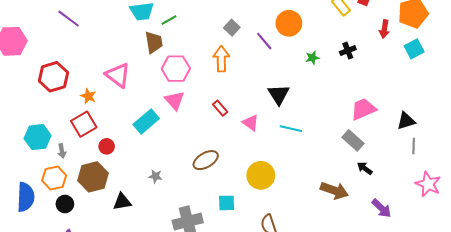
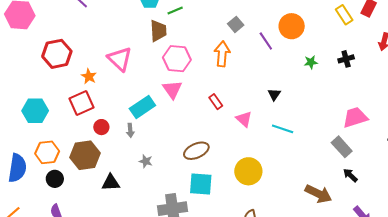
black triangle: (279, 94) -> (274, 94), size x0.6
gray arrow: (62, 151) -> (130, 130), moved
cyan square: (227, 203) -> (201, 184), moved, size x1.4

